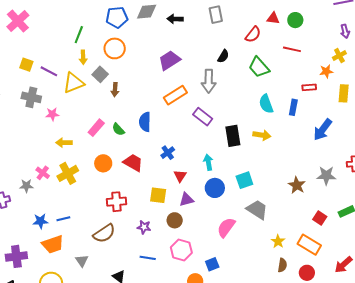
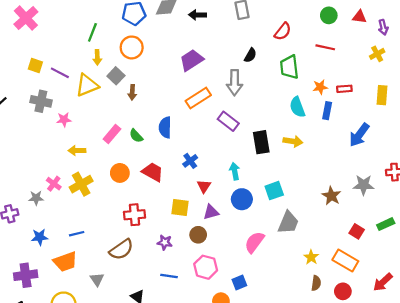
red triangle: (273, 18) -> (360, 17), moved
green trapezoid: (259, 67) -> (289, 67), turned 35
orange star: (326, 71) -> (320, 87), moved
gray trapezoid: (257, 210) -> (288, 223), turned 80
blue star: (40, 221) -> (40, 237), moved

